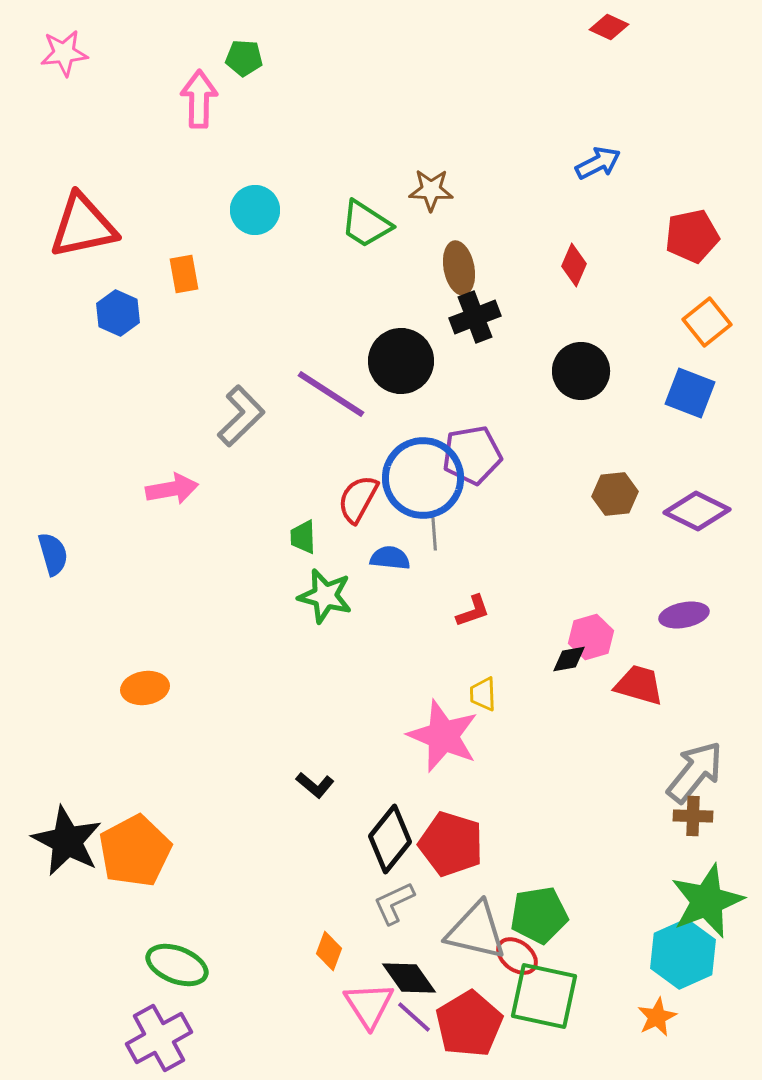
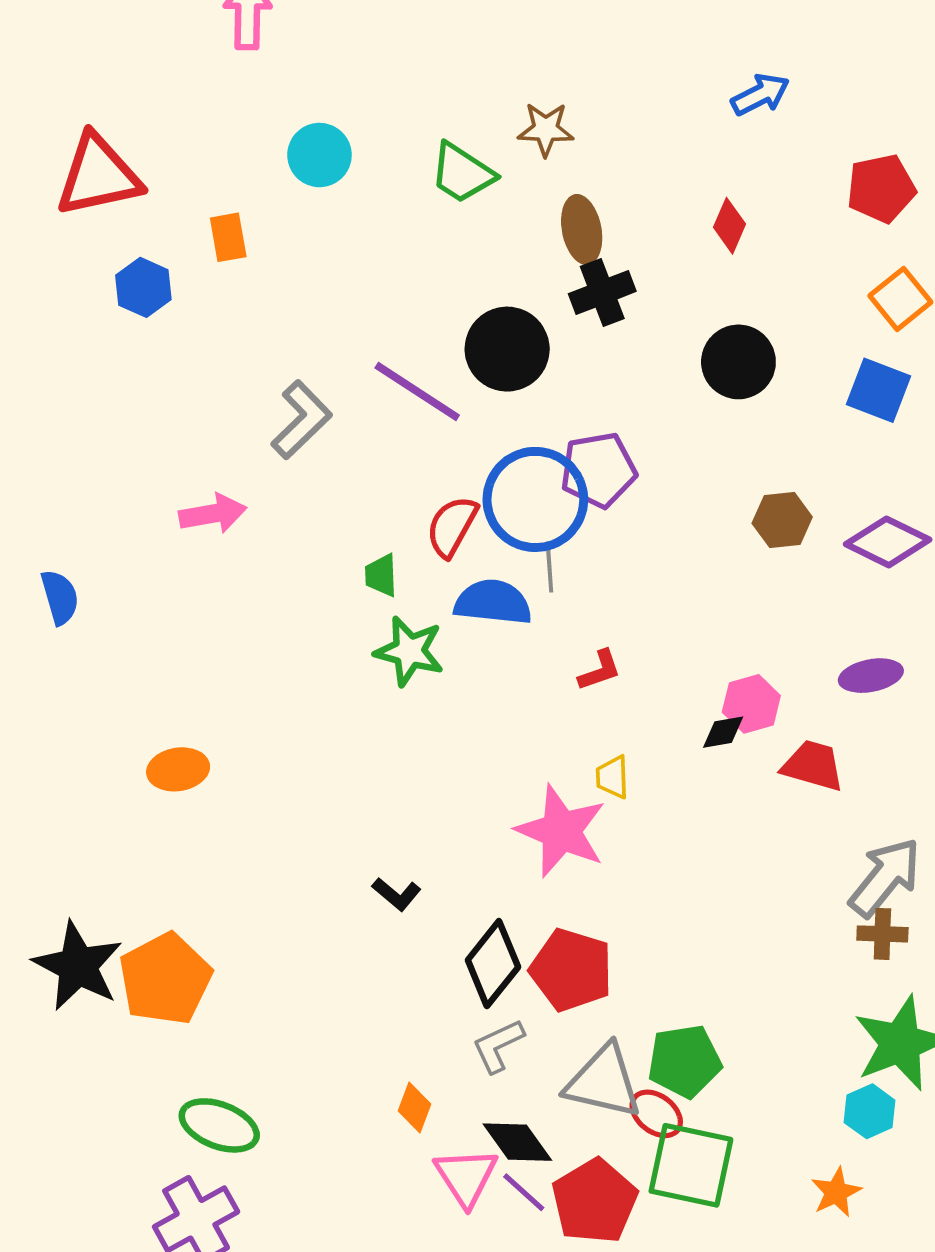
blue semicircle: (390, 558) -> (493, 602), size x1.5
cyan hexagon: (683, 954) -> (870, 1111), size x0.6

